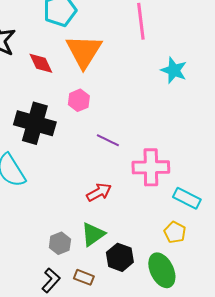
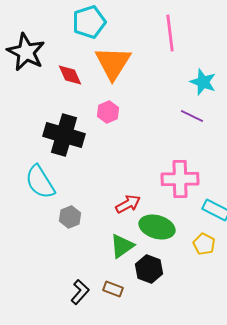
purple line: (108, 140) -> (192, 116), moved
gray hexagon: (60, 243) -> (70, 217), moved
green ellipse: (162, 270) -> (157, 227), moved, turned -48

